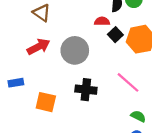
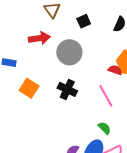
red semicircle: (102, 21) -> (115, 70), moved
black square: (115, 35) -> (84, 21), moved

